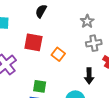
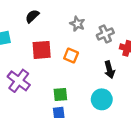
black semicircle: (41, 11) -> (32, 16), moved, turned 32
gray star: (87, 21) -> (77, 24), moved

